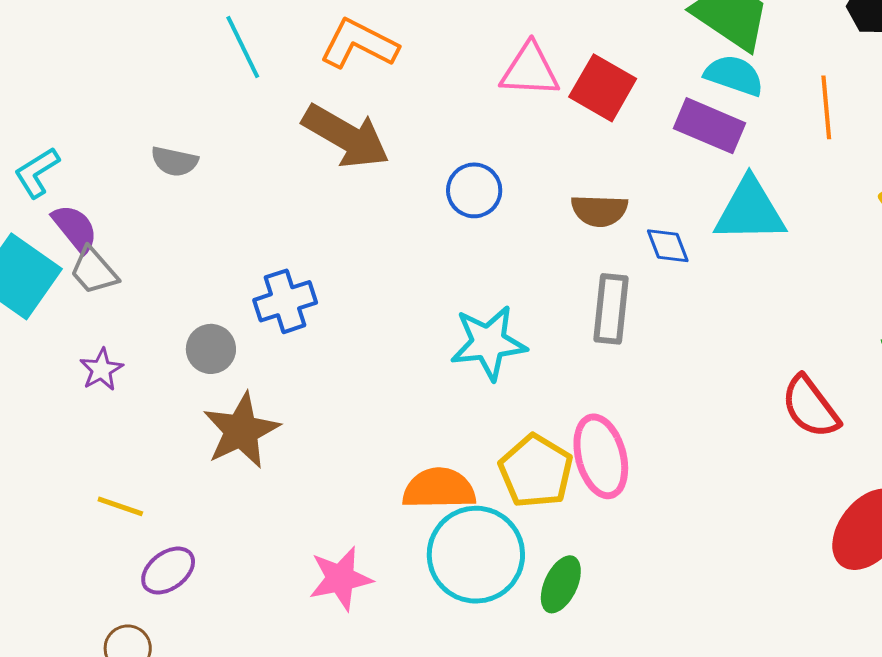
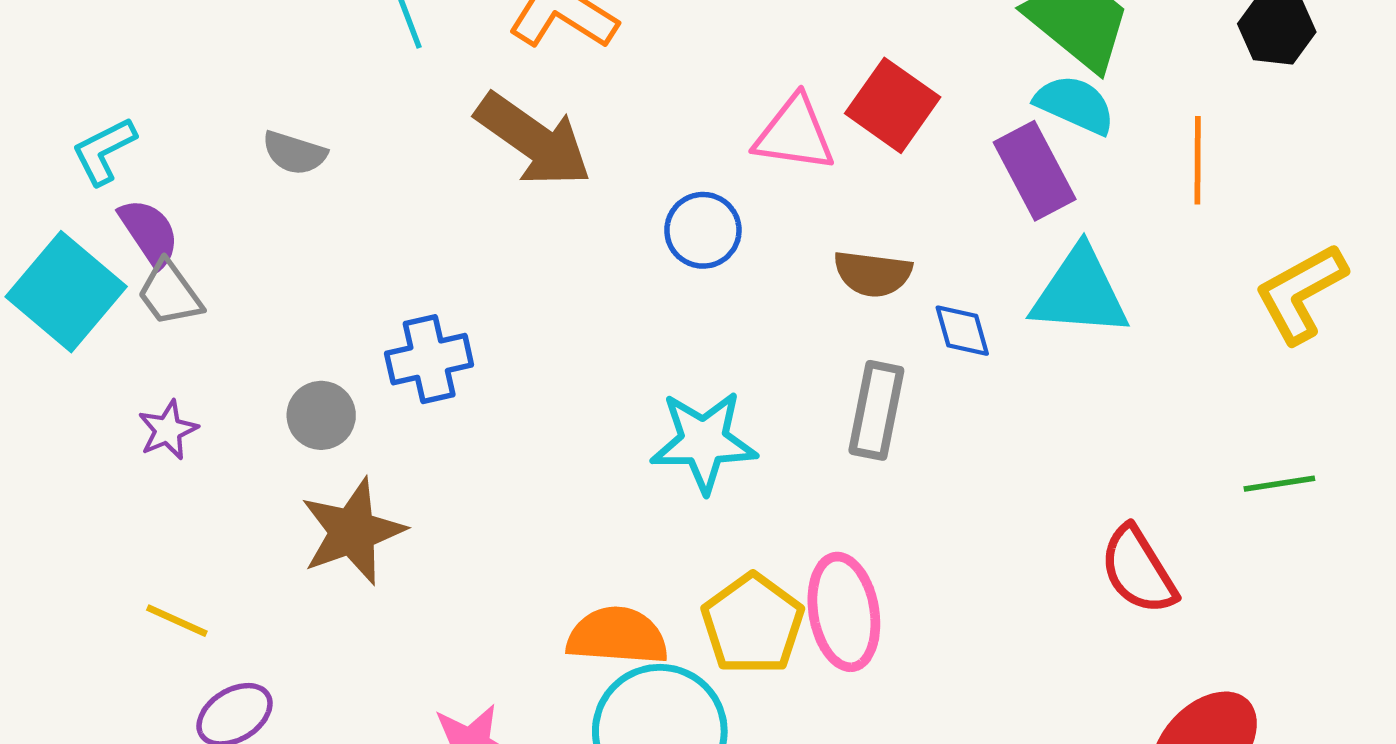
pink triangle: (530, 70) -> (794, 134), moved
purple rectangle: (709, 126) -> (1035, 171), turned 34

